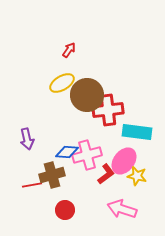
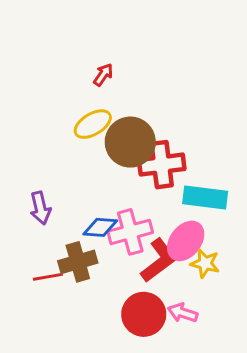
red L-shape: (106, 174) -> (159, 260), size x1.4
pink arrow: (122, 209) -> (183, 313), size x0.7
red circle: (65, 210) -> (144, 314), moved, size x1.5

